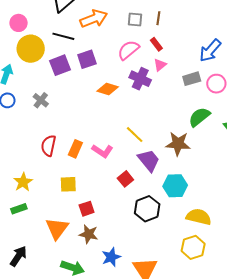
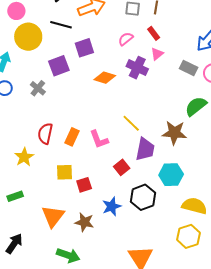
pink semicircle: (128, 50) -> (126, 39), size x0.7
purple square: (60, 65) -> (59, 66), moved
gray rectangle: (192, 79) -> (189, 68), turned 42
pink L-shape: (102, 151) -> (99, 139), turned 35
purple trapezoid: (149, 160) -> (145, 149), turned 50
yellow star: (23, 182) -> (24, 157), moved
red square: (87, 209) -> (84, 185), moved
blue star: (111, 257) -> (112, 206), moved

